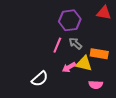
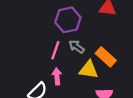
orange rectangle: (99, 54) -> (106, 57), turned 36
pink arrow: (69, 67) -> (57, 76), moved, turned 120

